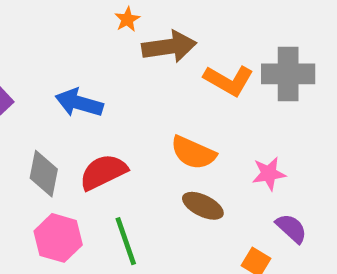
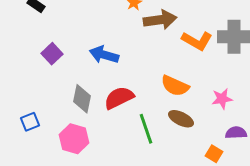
purple semicircle: (291, 228) -> (236, 133), turned -45
pink hexagon: (58, 238) -> (74, 139), moved
green line: (126, 241) -> (146, 129), moved

